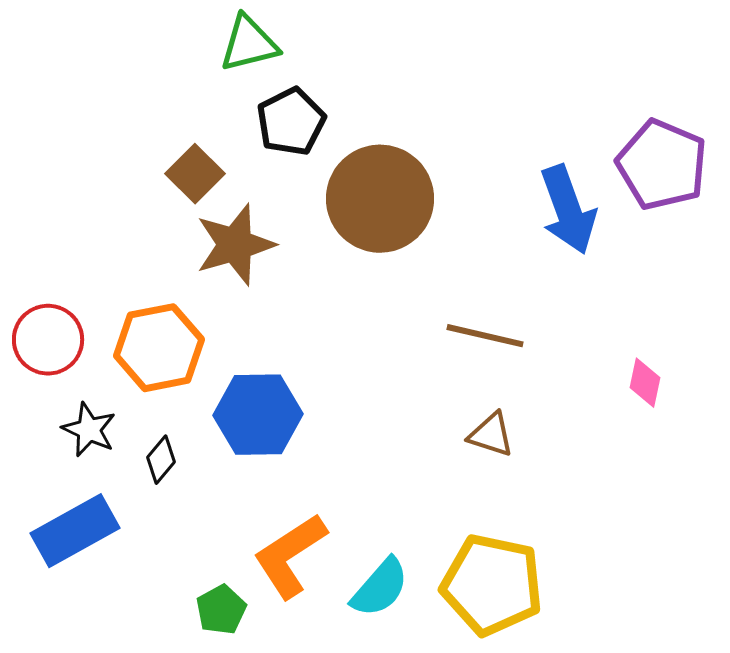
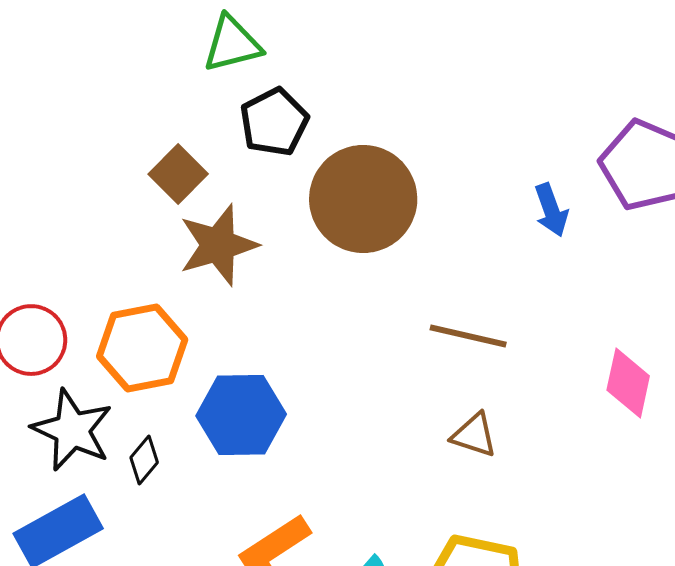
blue arrow: (568, 210) -> (551, 210), size x0.6
pink diamond: (645, 383) -> (628, 383), size x1.4
black star: (89, 430) -> (72, 430), size x1.5

